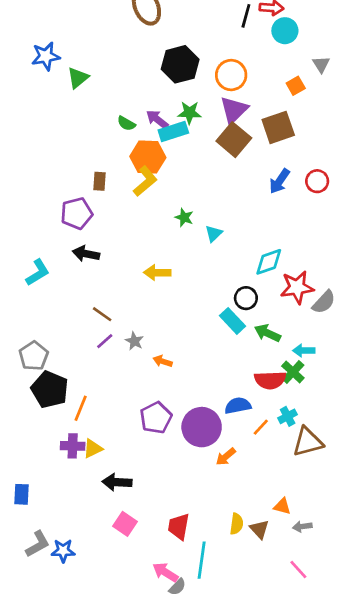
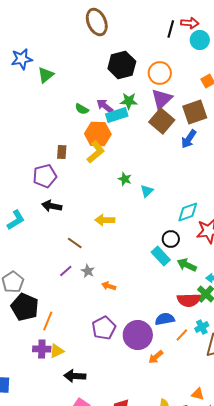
blue arrow: (280, 181) -> (189, 139), moved
brown line: (102, 314) -> (75, 243), moved

